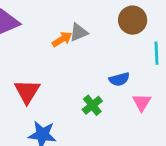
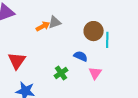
brown circle: (133, 20) -> (94, 31), moved
blue semicircle: (119, 79) -> (81, 56), turned -144

